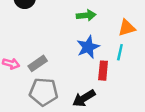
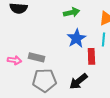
gray rectangle: (38, 63) -> (36, 57), turned 56

